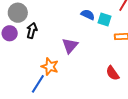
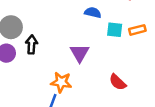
cyan square: (105, 20) -> (115, 30), moved
red semicircle: (113, 73) -> (118, 82), moved

